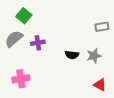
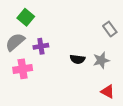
gray rectangle: (102, 27) -> (110, 29), turned 64
pink cross: (21, 79) -> (23, 69), moved

